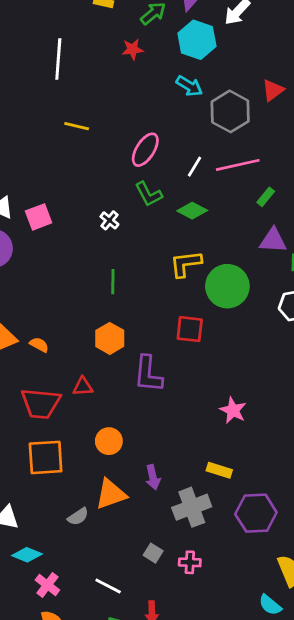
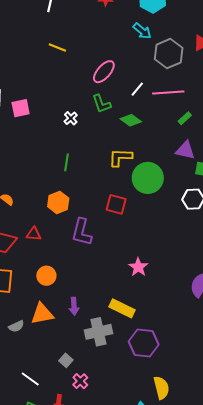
yellow rectangle: (219, 470) -> (122, 308), size x1.4
pink cross: (190, 562) -> (80, 381), moved, turned 35

